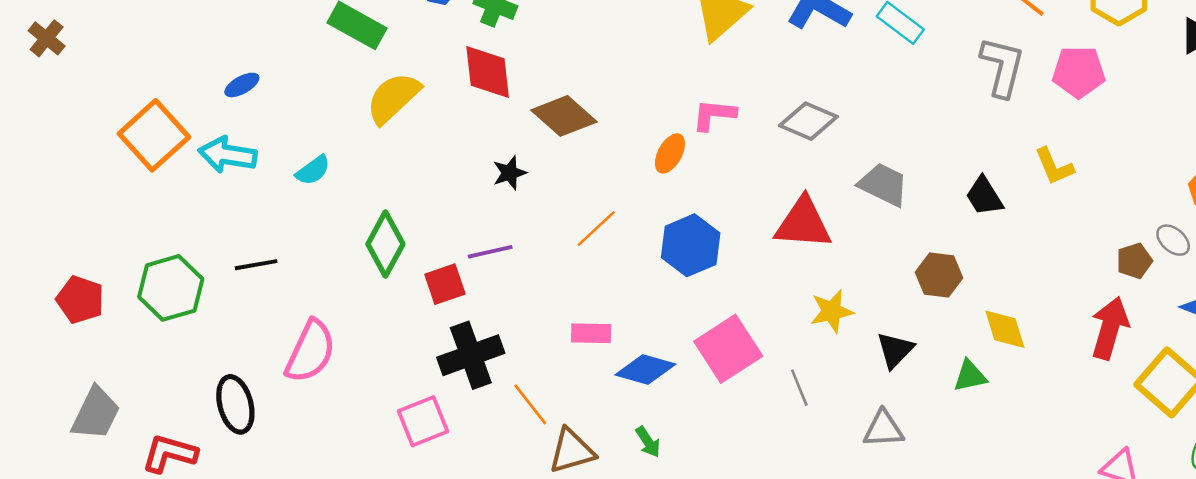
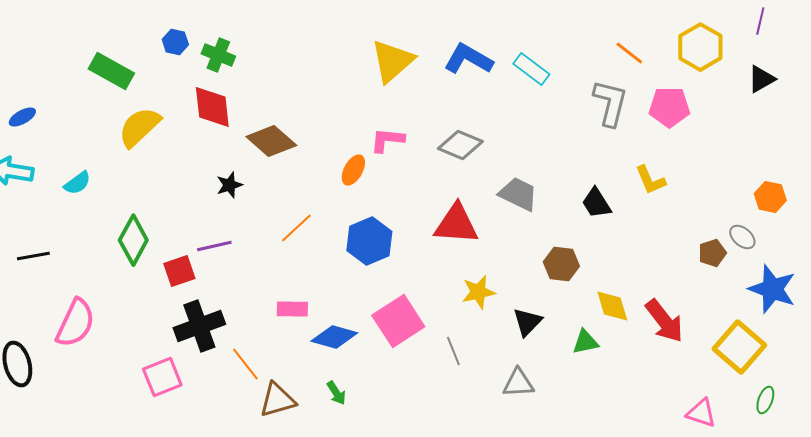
red arrow: (1110, 328) -> (664, 321), moved, turned 126

